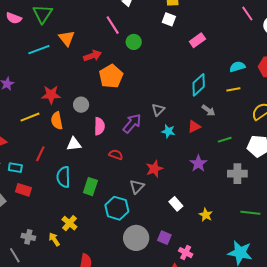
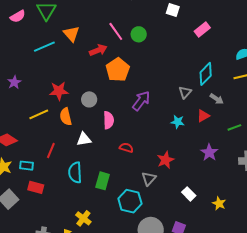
pink semicircle: (14, 18) -> (18, 16), turned -49
pink line: (113, 25) -> (116, 31), moved
gray triangle: (158, 110) -> (185, 92), moved
purple arrow: (132, 123) -> (141, 101), moved

